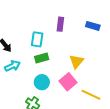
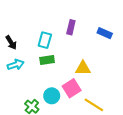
yellow triangle: (76, 61) -> (83, 68), turned 42
cyan circle: (42, 82) -> (52, 96), moved

